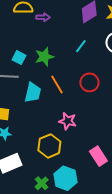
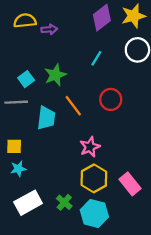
cyan square: (19, 58) -> (26, 79), turned 32
pink star: (68, 121) -> (90, 147), turned -30
yellow hexagon: (49, 146) -> (94, 178), moved
green cross: (42, 183) -> (64, 202), moved

